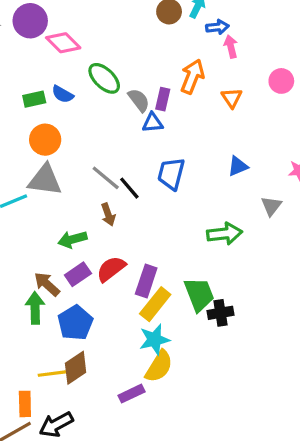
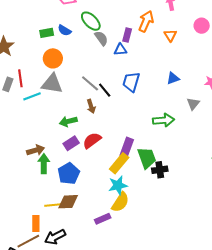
gray semicircle: (139, 100) -> (101, 38), moved
purple rectangle: (146, 281) -> (127, 147), moved
brown arrow: (47, 284) -> (36, 150), moved, turned 120
brown diamond: (76, 368) -> (68, 202), turned 30

